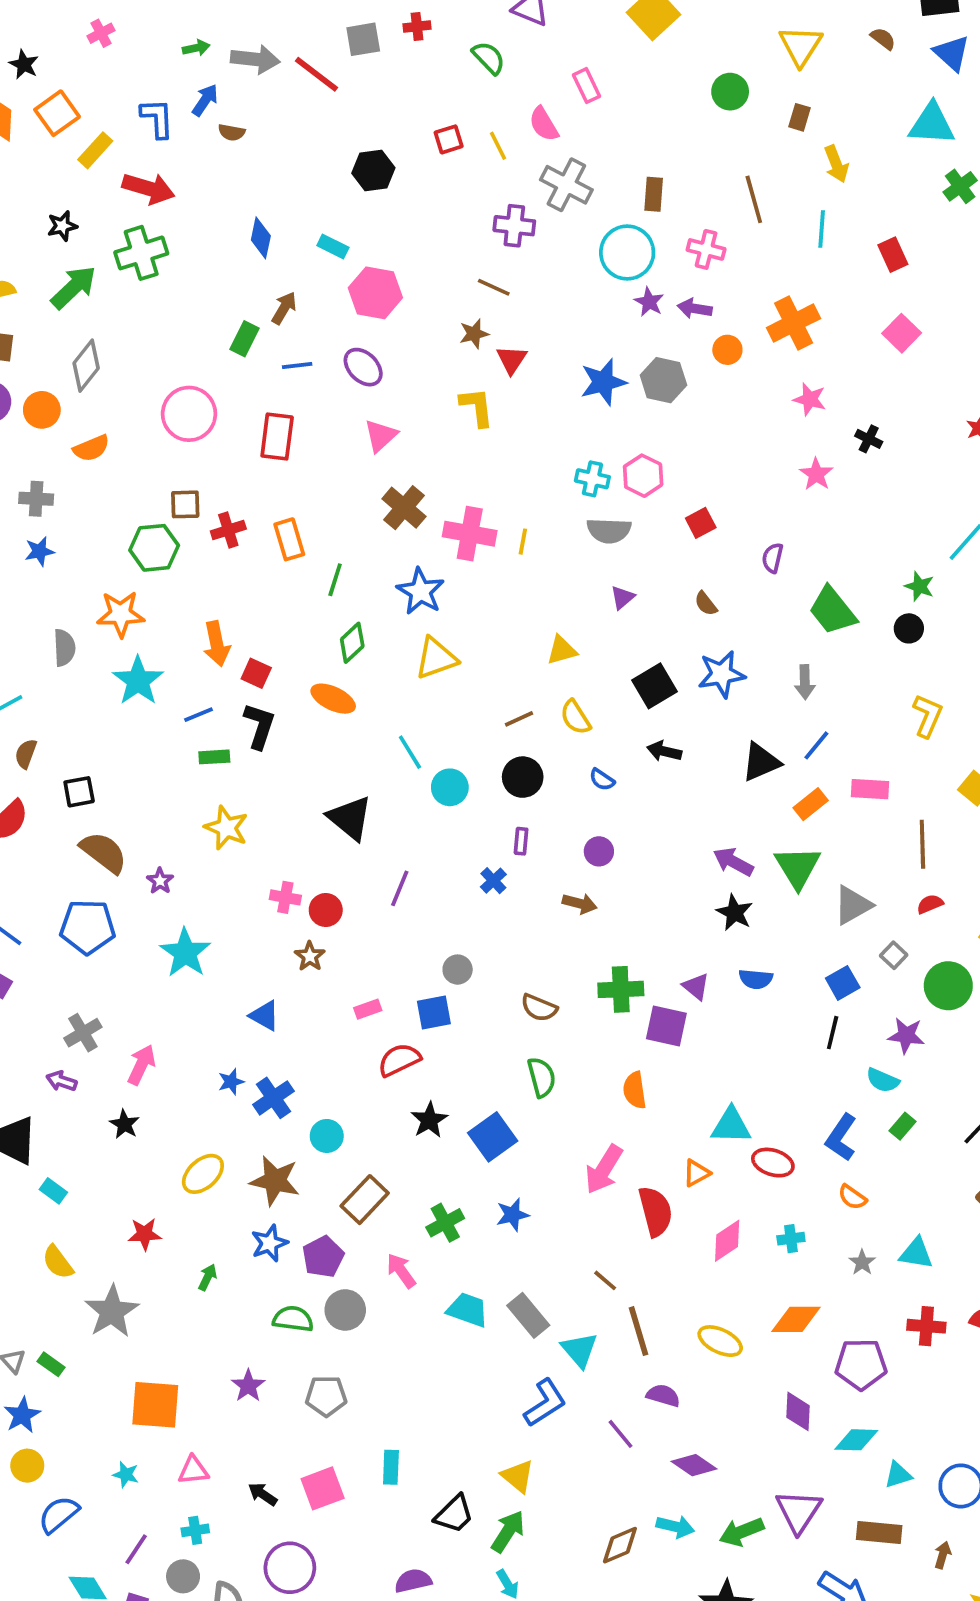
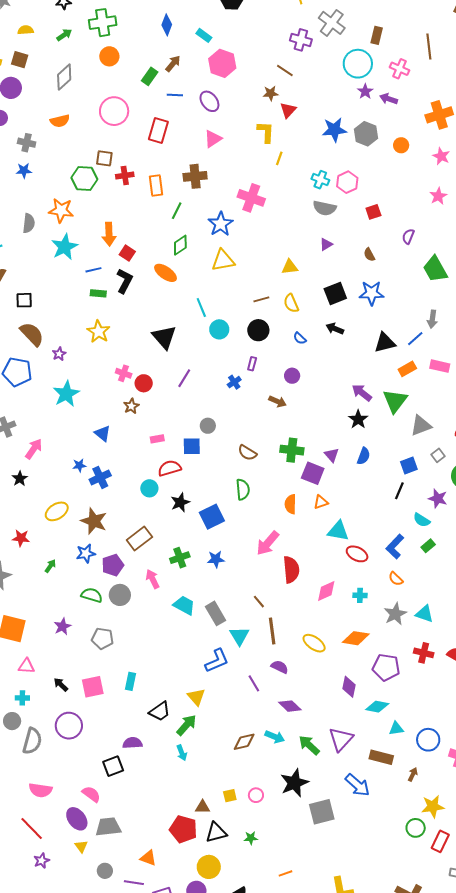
green arrow: (74, 287) -> (64, 35), size x0.6
orange circle: (727, 350) -> (401, 145), moved
orange circle: (42, 410) -> (109, 56), moved
brown cross: (404, 508) -> (195, 176), moved, turned 35
yellow line: (523, 542) -> (279, 158), moved
gray arrow: (805, 682) -> (432, 319), moved
blue semicircle: (756, 979) -> (364, 456), turned -84
cyan circle: (327, 1136) -> (149, 488), moved
orange triangle: (696, 1173) -> (321, 502), moved
gray star: (862, 1262) -> (395, 614), size x1.6
green arrow: (742, 1532) -> (309, 745), turned 55

